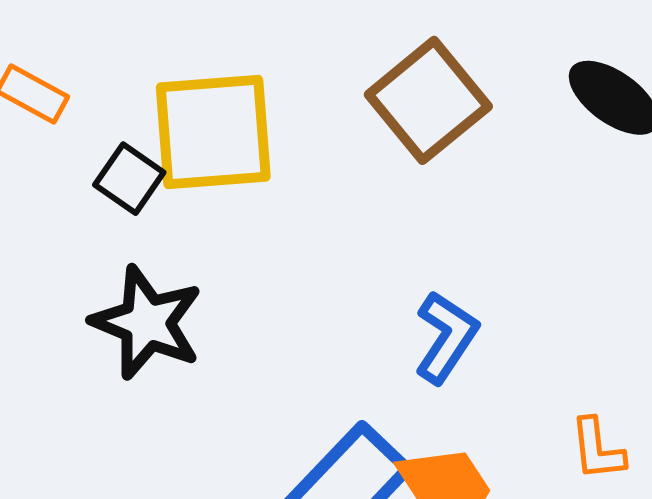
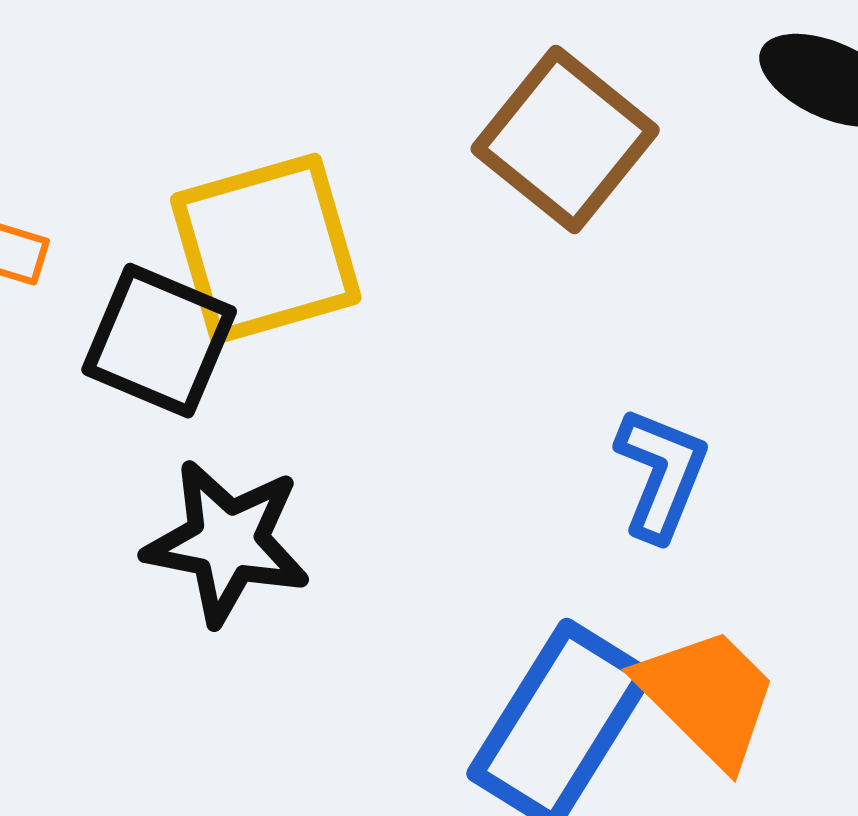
black square: (129, 179) -> (159, 341), size x1.5

